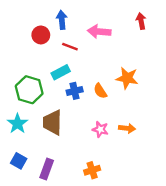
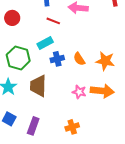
red circle: (41, 35) -> (12, 18), moved
orange star: (127, 78) -> (105, 61), moved
orange arrow: (127, 128) -> (102, 91), size x1.6

